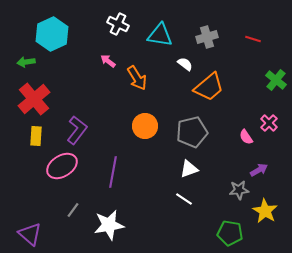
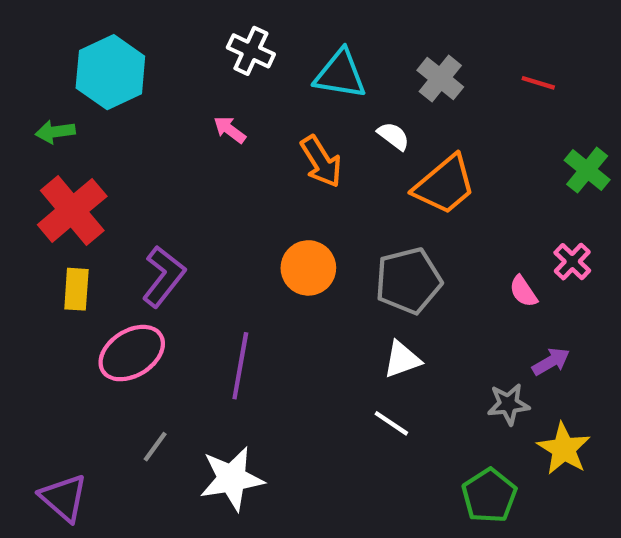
gray cross: (207, 37) -> (440, 79), turned -35
orange arrow: (137, 78) -> (321, 162), moved
green pentagon: (230, 233) -> (489, 496), turned 30

